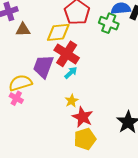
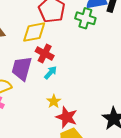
red cross: (67, 54) -> (45, 54), size x0.7

